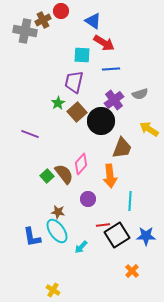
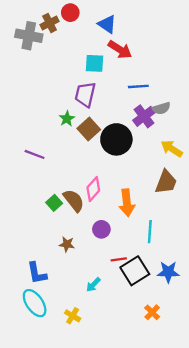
blue line: (111, 69) -> (138, 86), moved
purple cross: (114, 100) -> (144, 116), moved
brown trapezoid: (122, 148) -> (166, 182), moved
cyan ellipse: (57, 231) -> (35, 303), moved
yellow cross: (53, 290) -> (73, 316), moved

